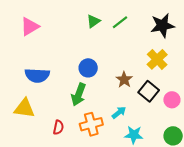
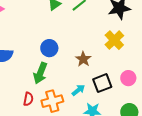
black square: (149, 91) -> (102, 83), moved, turned 30
red semicircle: (58, 127) -> (28, 99), moved

